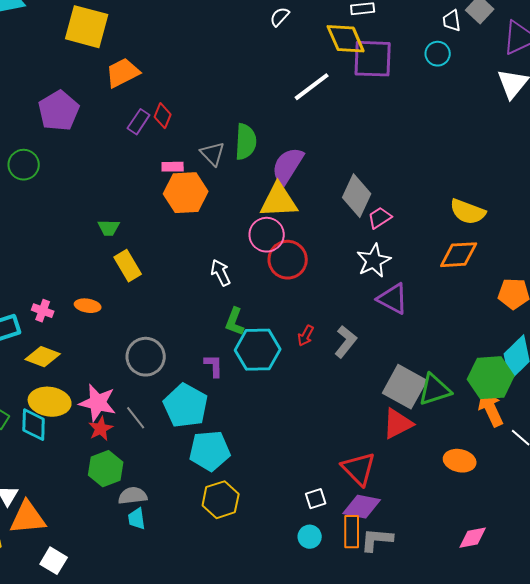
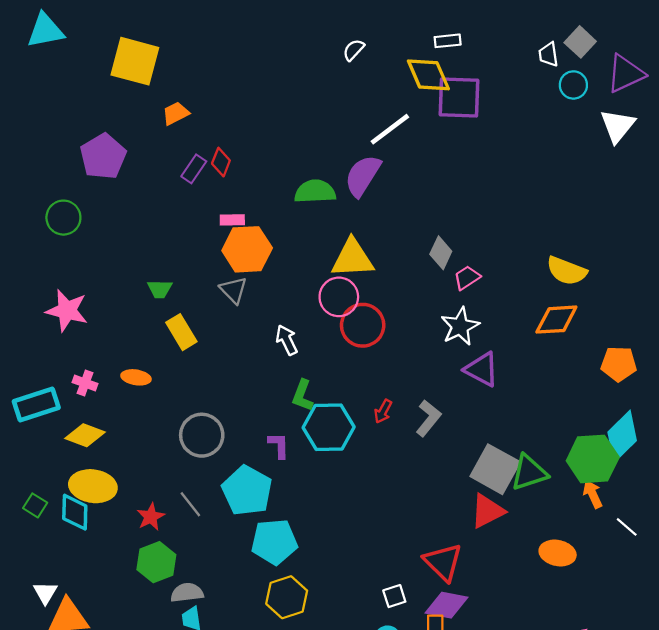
cyan circle: (438, 54) -> (573, 85), moved
orange trapezoid: (123, 73) -> (176, 113), size x0.7
green semicircle: (246, 142) -> (315, 192), turned -96
gray triangle: (213, 154) -> (233, 290), moved
purple semicircle: (288, 166) -> (363, 176), moved
gray diamond: (357, 196) -> (441, 253), size x0.7
pink star: (98, 403) -> (67, 311), moved
orange arrow: (491, 409) -> (593, 494), size x0.7

